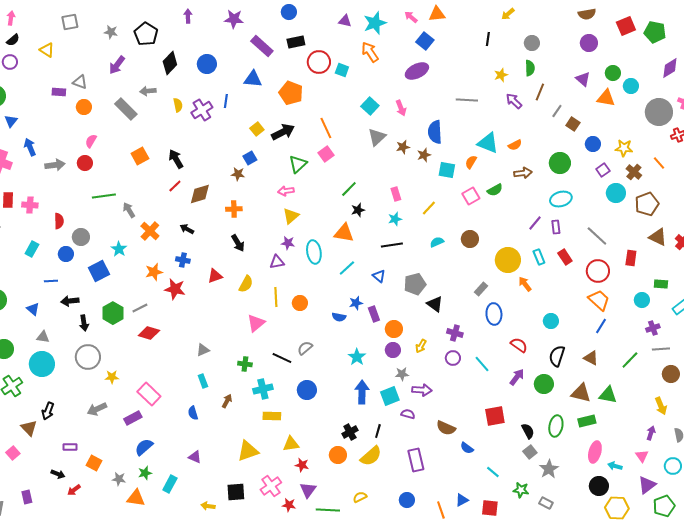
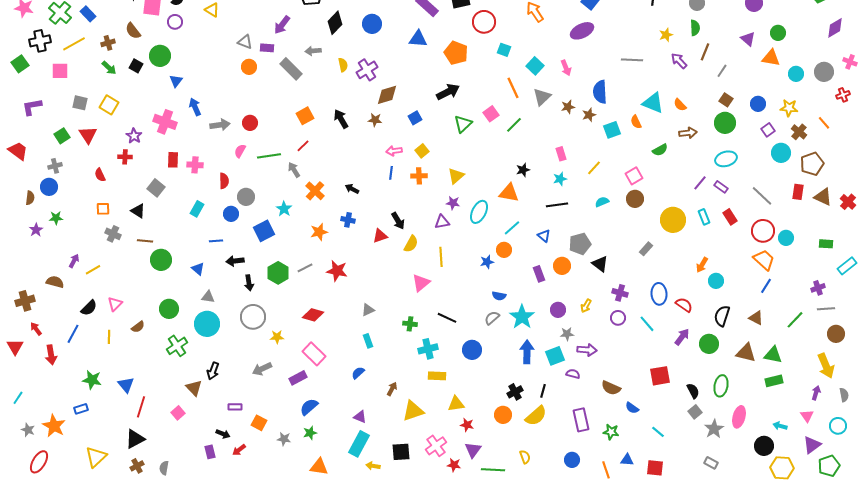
cyan square: (342, 70) -> (504, 50), moved
cyan circle: (631, 86) -> (796, 74), moved
purple rectangle: (59, 92) -> (267, 48), moved
blue line: (226, 101) -> (391, 173), moved
gray circle: (659, 112) -> (824, 72), size x0.7
brown square: (573, 124) -> (726, 100), moved
orange line: (326, 128) -> (513, 88), moved
yellow square: (257, 129) -> (422, 151), moved
pink semicircle: (91, 141) -> (240, 151), moved
orange semicircle: (515, 145) -> (680, 105), turned 72
orange semicircle: (471, 162) -> (636, 122), turned -56
cyan square: (447, 170) -> (612, 130), turned -30
brown star: (238, 174) -> (375, 120), moved
red line: (175, 186) -> (303, 146), moved
green line: (349, 189) -> (514, 125), moved
pink arrow: (286, 191) -> (394, 151), moved
brown diamond: (200, 194) -> (387, 95), moved
pink square: (471, 196) -> (634, 176), moved
orange cross: (234, 209) -> (419, 176), moved
purple rectangle: (556, 227) -> (721, 187), turned -48
black arrow: (238, 243) -> (398, 221), moved
cyan ellipse: (314, 252) -> (479, 212), turned 35
red rectangle: (631, 258) -> (798, 192), moved
orange arrow: (525, 284) -> (702, 265), moved, turned -112
red star: (175, 289) -> (337, 271), moved
cyan circle: (642, 300) -> (786, 238), moved
orange circle: (300, 303) -> (504, 250), moved
blue star: (356, 303) -> (487, 262), moved
blue ellipse: (494, 314) -> (659, 294), moved
blue semicircle: (339, 317) -> (499, 296), moved
orange circle: (394, 329) -> (562, 266), moved
red diamond: (149, 333) -> (313, 315), moved
gray semicircle: (305, 348) -> (492, 318), moved
cyan star: (357, 357) -> (522, 317), size x1.4
brown arrow: (227, 401) -> (392, 389), moved
yellow arrow: (661, 406) -> (826, 366), size x1.4
blue semicircle: (193, 413) -> (358, 373), turned 64
green rectangle: (587, 421) -> (774, 381), moved
pink ellipse: (595, 452) -> (739, 417), moved
cyan rectangle: (170, 484) -> (359, 444), moved, size x1.4
green star: (521, 490) -> (611, 432), moved
purple rectangle: (27, 497) -> (210, 452), moved
yellow semicircle: (360, 497) -> (525, 457), turned 96
orange triangle: (136, 498) -> (319, 467), moved
blue triangle: (462, 500) -> (627, 460), turned 32

